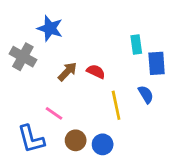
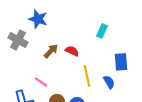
cyan rectangle: (136, 45) -> (102, 31), turned 32
blue rectangle: (157, 63) -> (121, 62), moved
blue semicircle: (146, 94) -> (109, 82), moved

